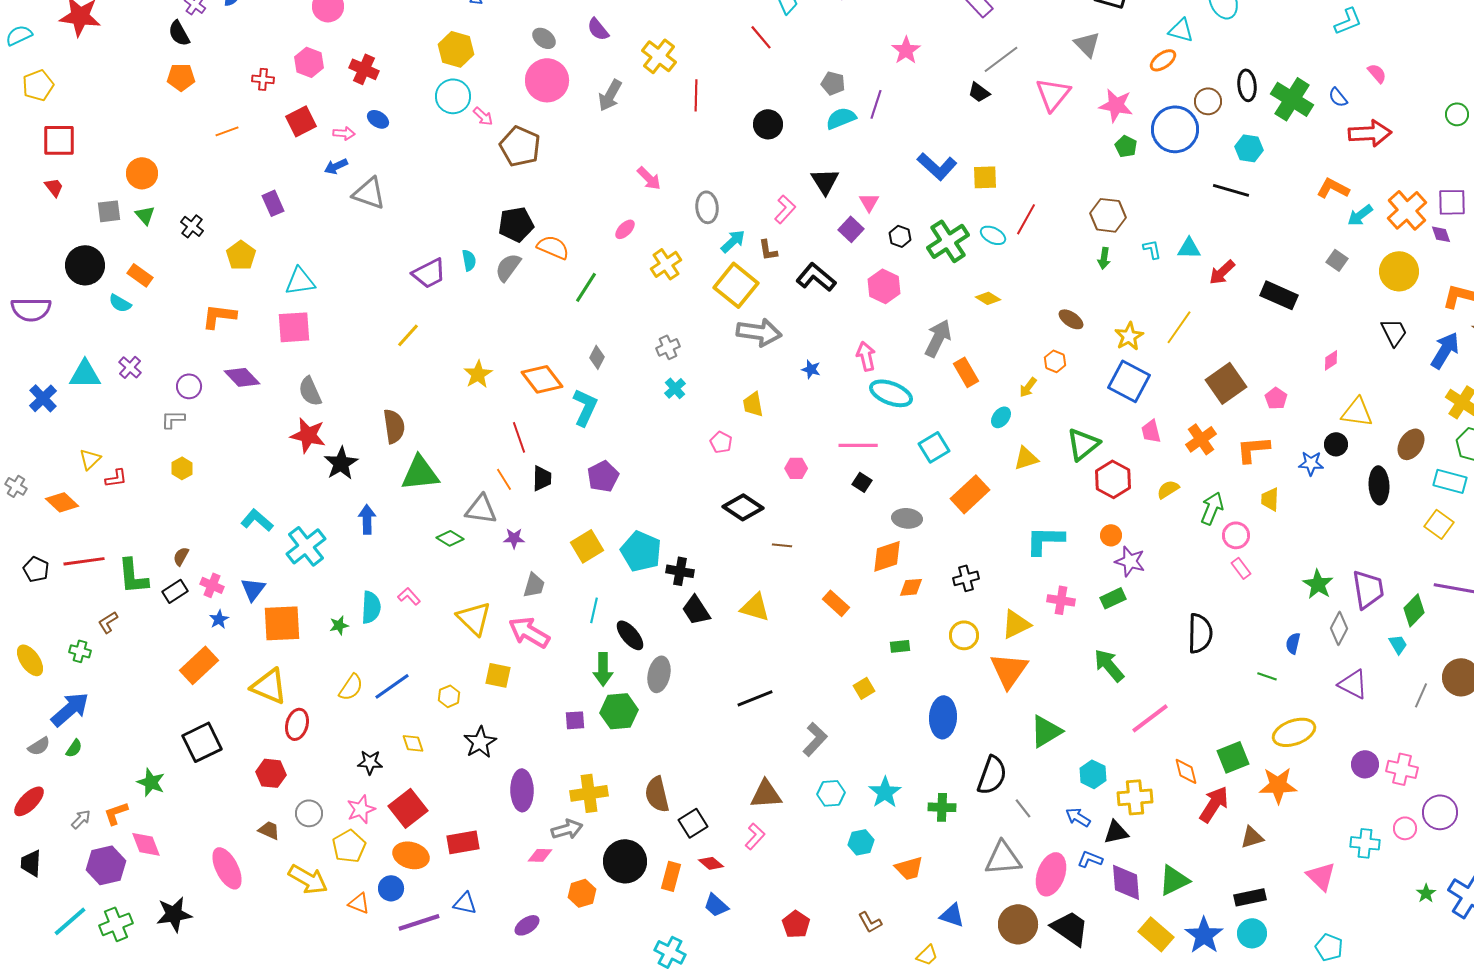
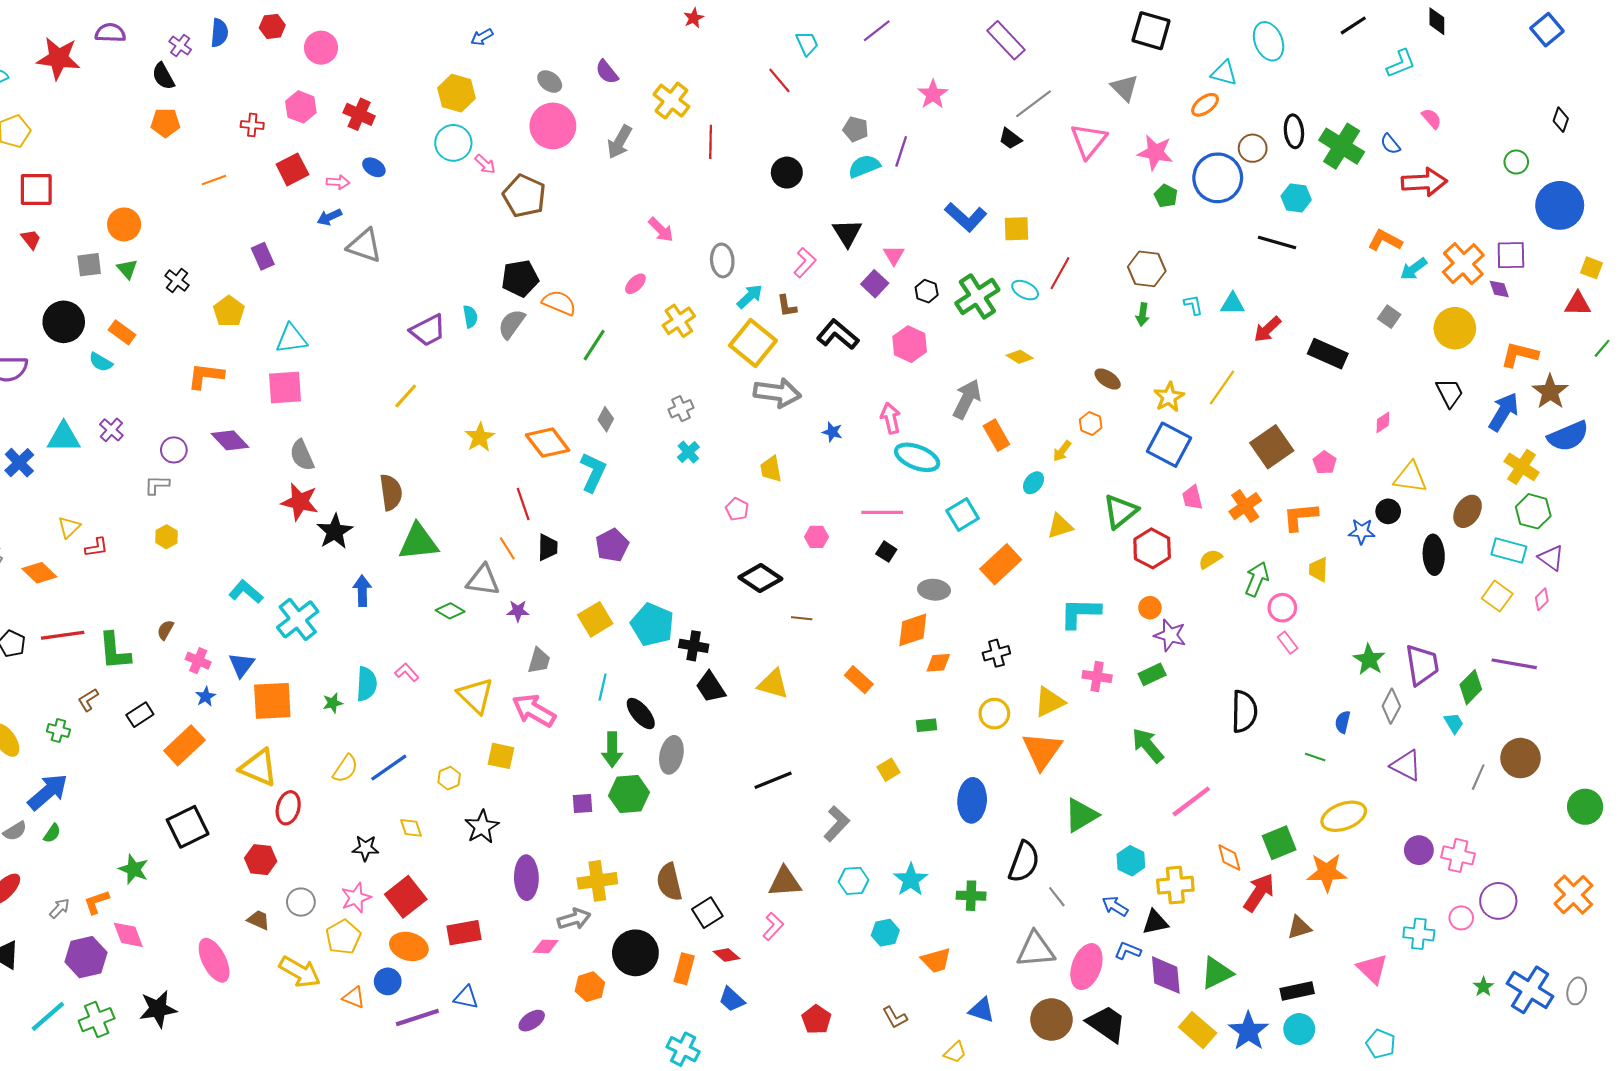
black rectangle: (175, 591) -> (140, 715), moved

